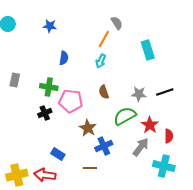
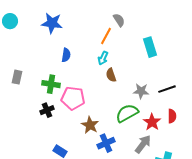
blue star: (50, 26) -> (52, 23), size x1.5
brown semicircle: (104, 92) -> (111, 75), moved
red semicircle: (169, 136) -> (172, 116), moved

